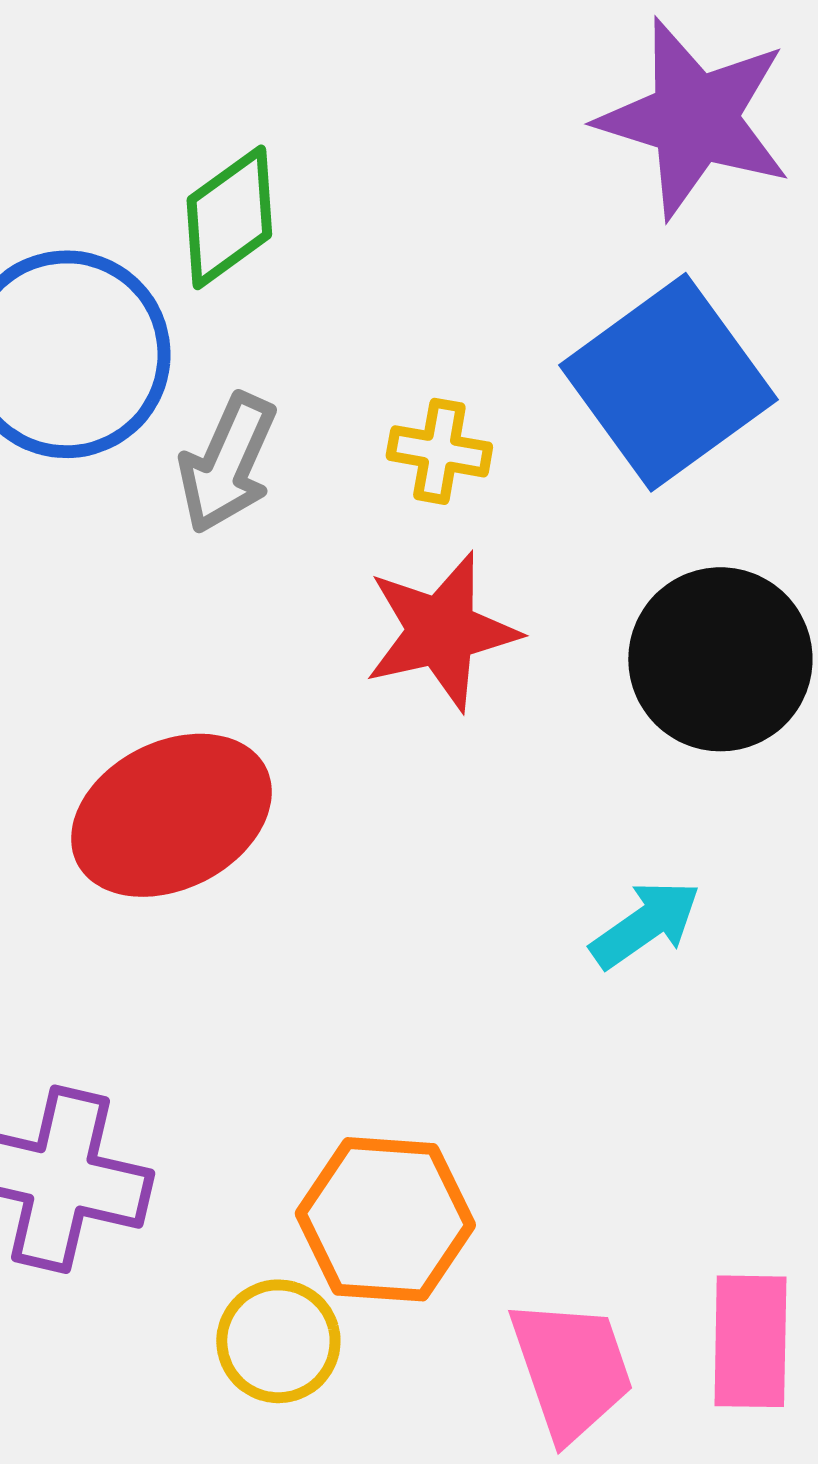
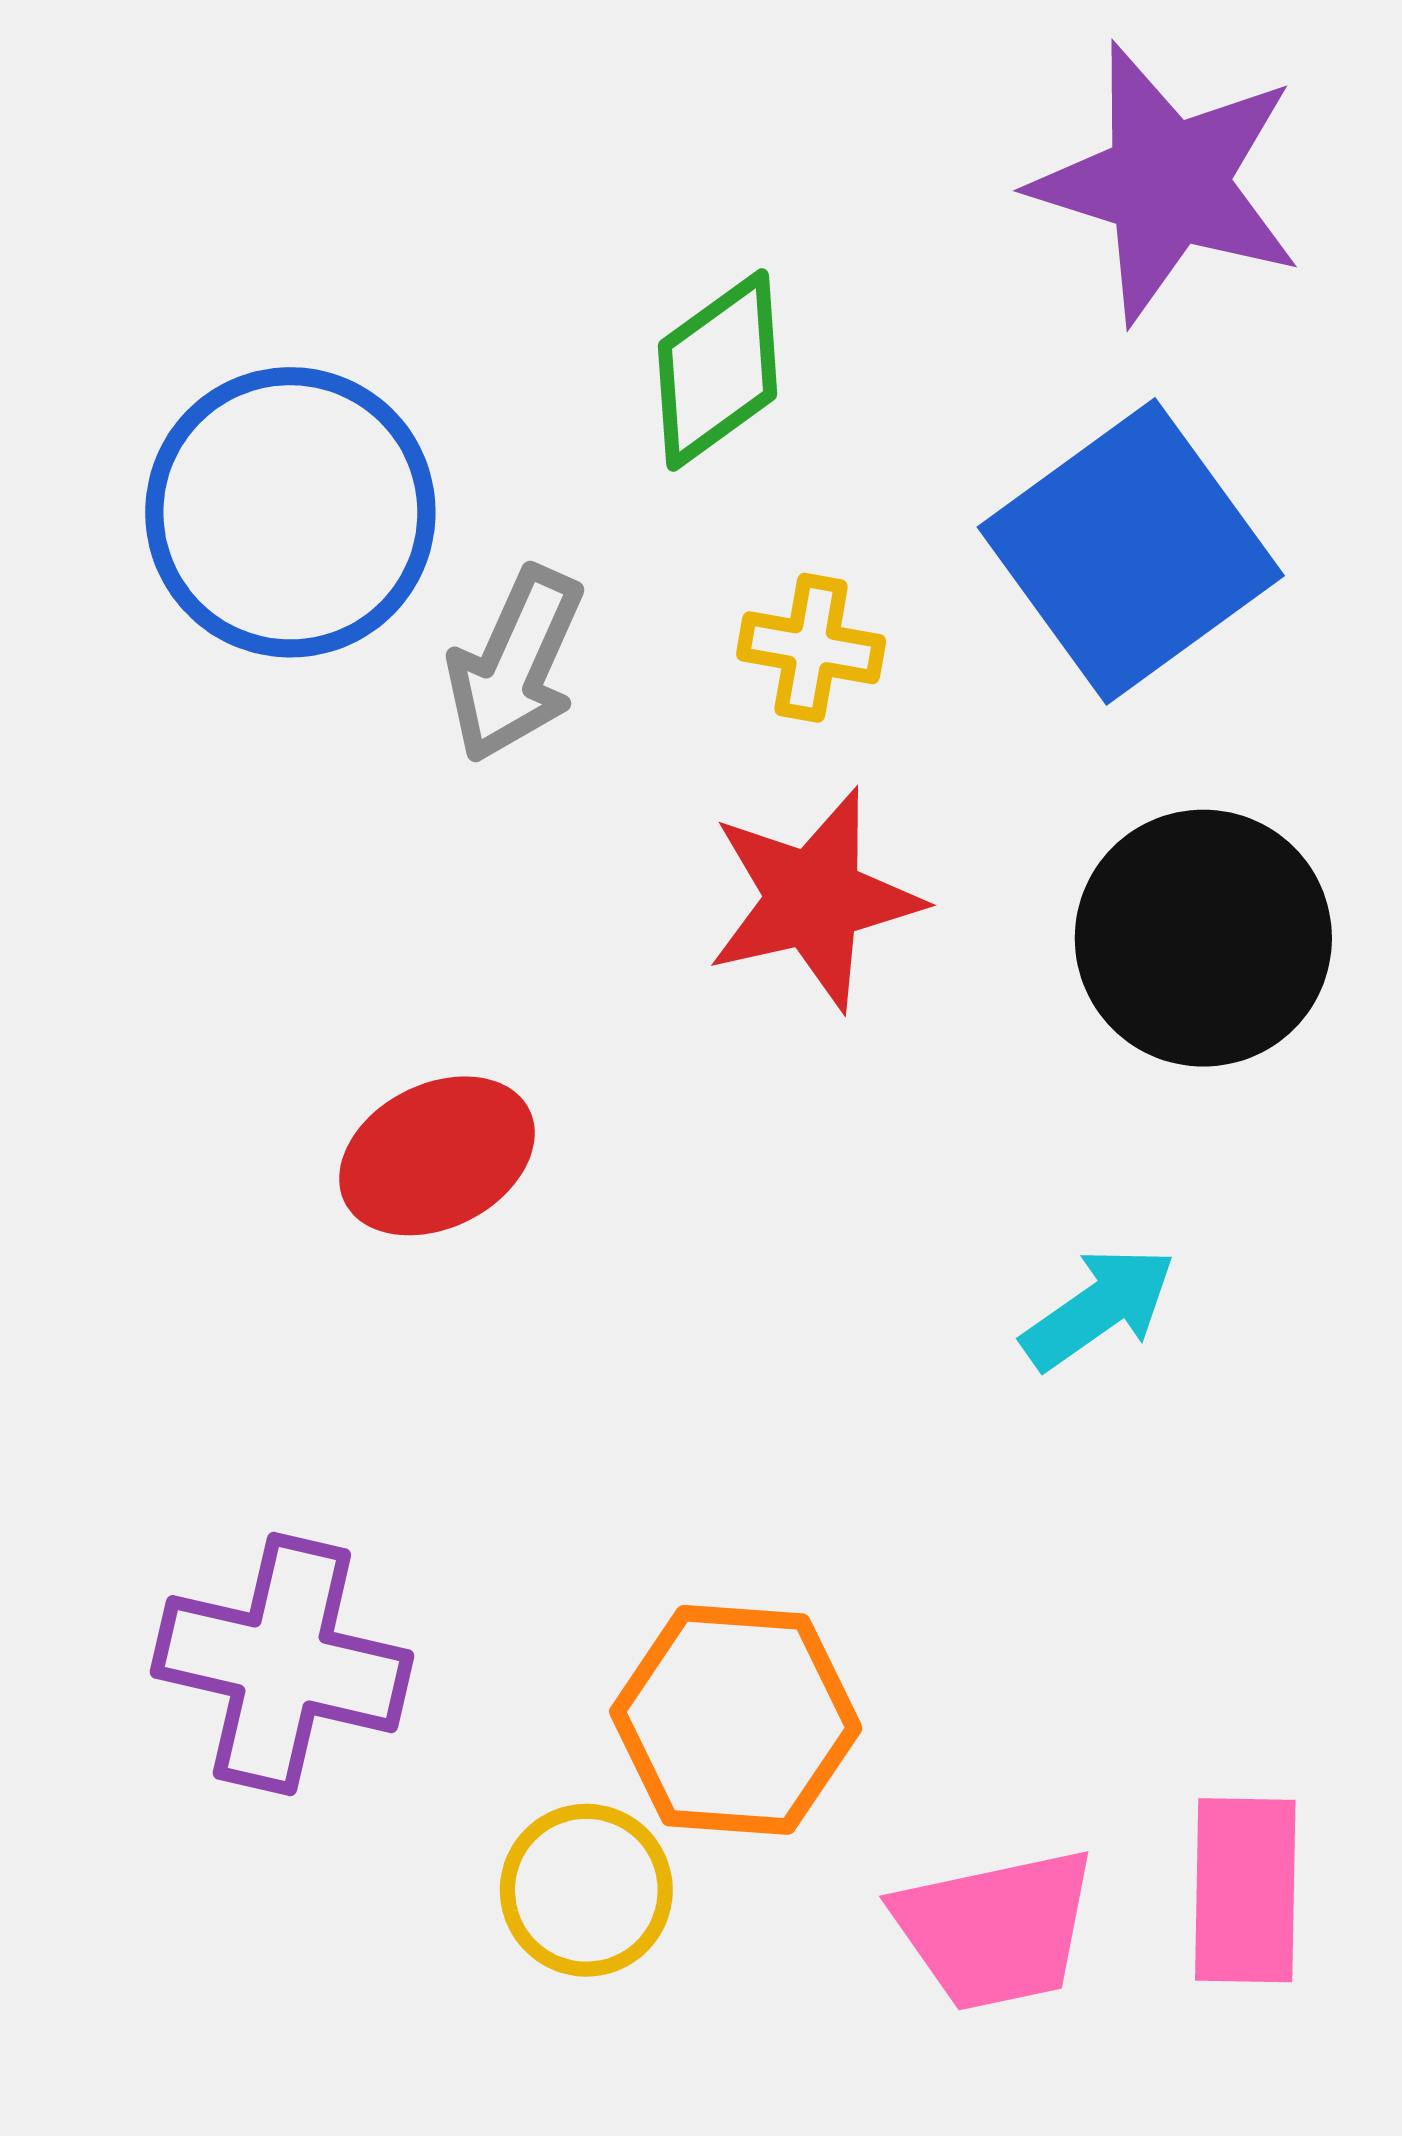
green diamond: (229, 217) -> (718, 370), moved
red ellipse: (171, 815) -> (437, 1156), size x0.7
pink trapezoid: (571, 1369) -> (995, 1929), turned 97

